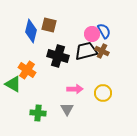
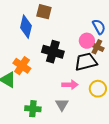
brown square: (49, 25) -> (44, 12), moved
pink circle: (92, 34) -> (87, 41), moved
black trapezoid: (86, 51) -> (86, 62), moved

